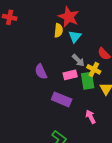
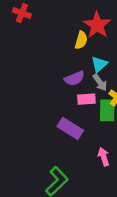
cyan triangle: (75, 36) -> (99, 64), moved
purple semicircle: (41, 72) -> (74, 78), moved, turned -98

